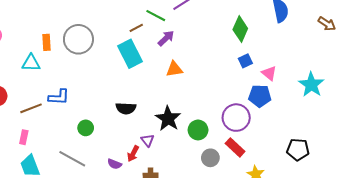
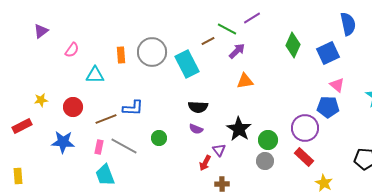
green diamond: (240, 29) -> (293, 45), moved
cyan rectangle: (130, 54) -> (187, 64), moved
blue square: (245, 61) -> (328, 53), moved, size x1.6
cyan triangle: (31, 63) -> (95, 75), moved
black semicircle: (126, 108) -> (198, 107), moved
gray circle: (210, 158) -> (265, 161), moved
gray line: (72, 159) -> (124, 146), moved
purple semicircle: (115, 164) -> (196, 129), moved

